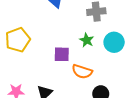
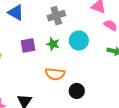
purple square: (62, 54) -> (28, 45), moved

